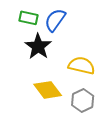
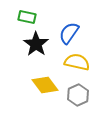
blue semicircle: (55, 20) -> (69, 33), moved

